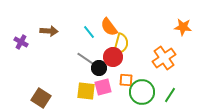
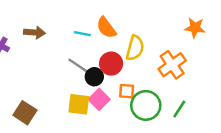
cyan line: (89, 32) -> (82, 34), turned -40
yellow semicircle: (121, 44) -> (135, 48), moved
pink square: (103, 87) -> (99, 99), turned -30

